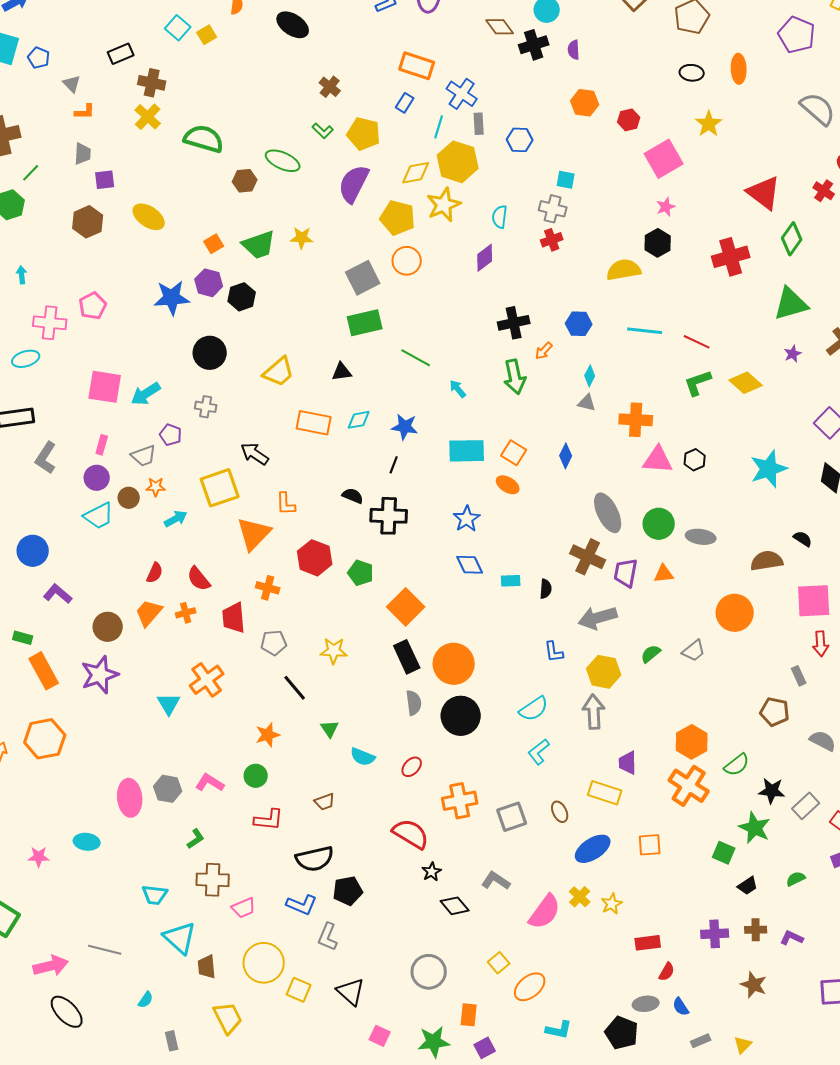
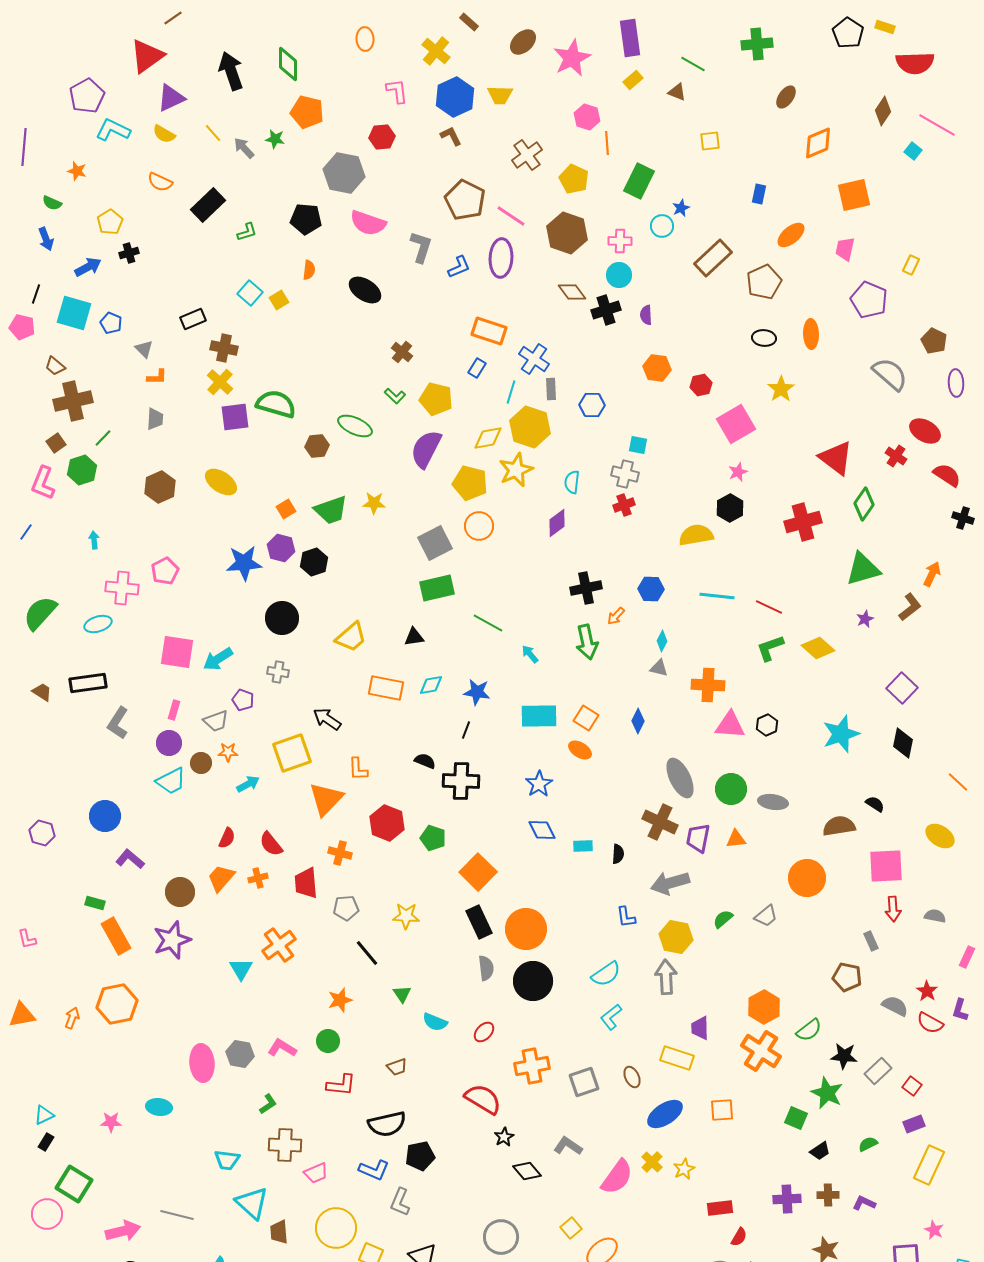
purple square: (105, 180) -> (235, 417), moved, size x1.4

